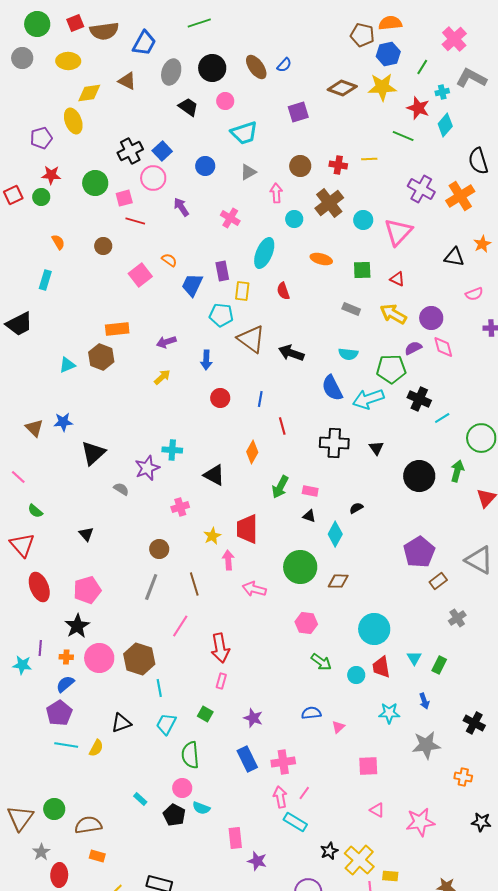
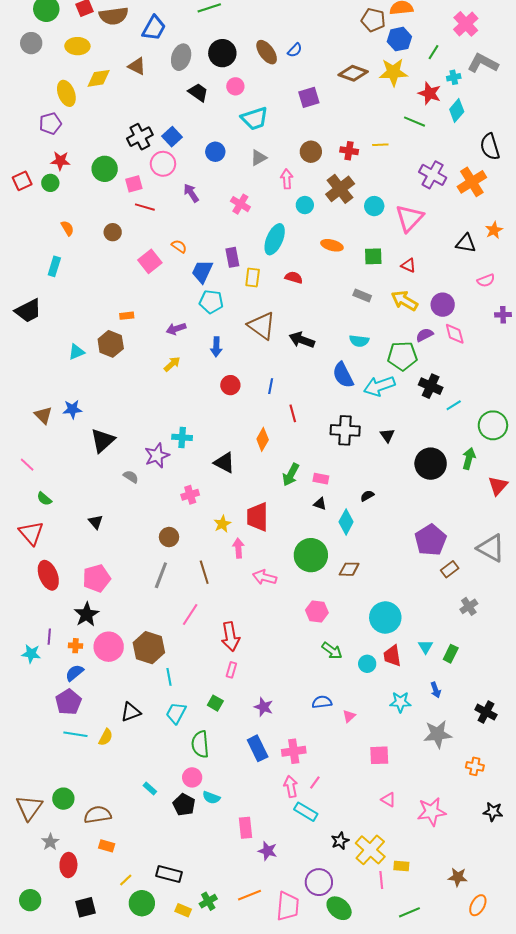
yellow ellipse: (73, 121) -> (66, 93), moved
red semicircle: (283, 291) -> (294, 277), turned 126
cyan pentagon: (221, 315) -> (211, 302), moved
orange rectangle: (117, 329) -> (127, 316), size x0.6

